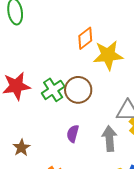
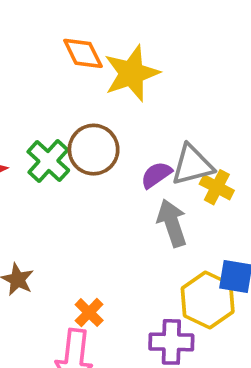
orange diamond: (85, 38) -> (83, 53), turned -65
purple semicircle: (73, 134) -> (156, 175), moved, turned 54

